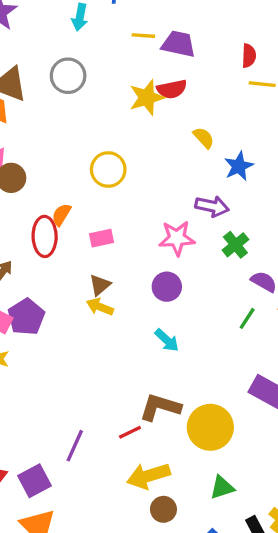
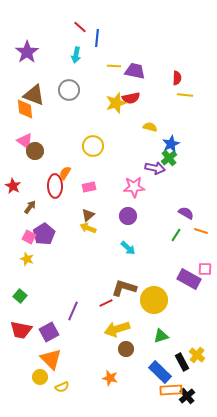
yellow semicircle: (204, 138) -> (150, 127), turned -32
green cross: (235, 245) -> (169, 158), moved

